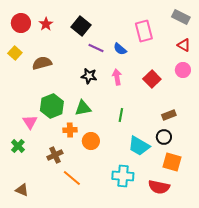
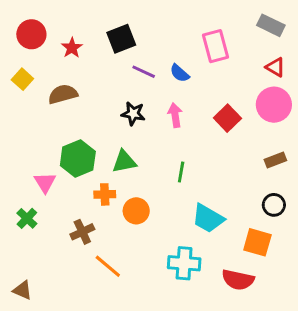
red star: (46, 24) -> (72, 48), moved
black square: (81, 26) -> (121, 39), turned 30
pink circle: (183, 70) -> (274, 105), size x1.5
brown rectangle: (169, 115) -> (275, 160), moved
black circle: (164, 137) -> (274, 205), moved
brown triangle: (22, 190) -> (22, 290), moved

